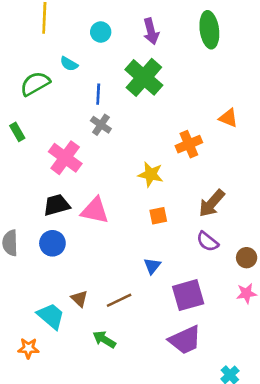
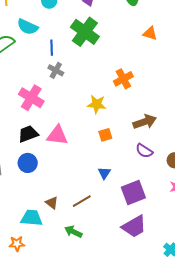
cyan semicircle: (69, 64) -> (28, 27), size x1.5
orange triangle: (228, 118) -> (150, 33), moved
brown arrow: (212, 203) -> (145, 122), turned -145
cyan trapezoid: (51, 316) -> (32, 218), turned -30

